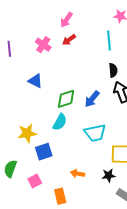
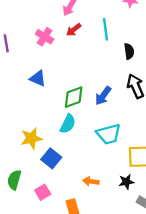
cyan line: (109, 40) -> (106, 29), moved
black semicircle: (113, 70) -> (129, 51), moved
blue square: (44, 152) -> (51, 158), turned -30

